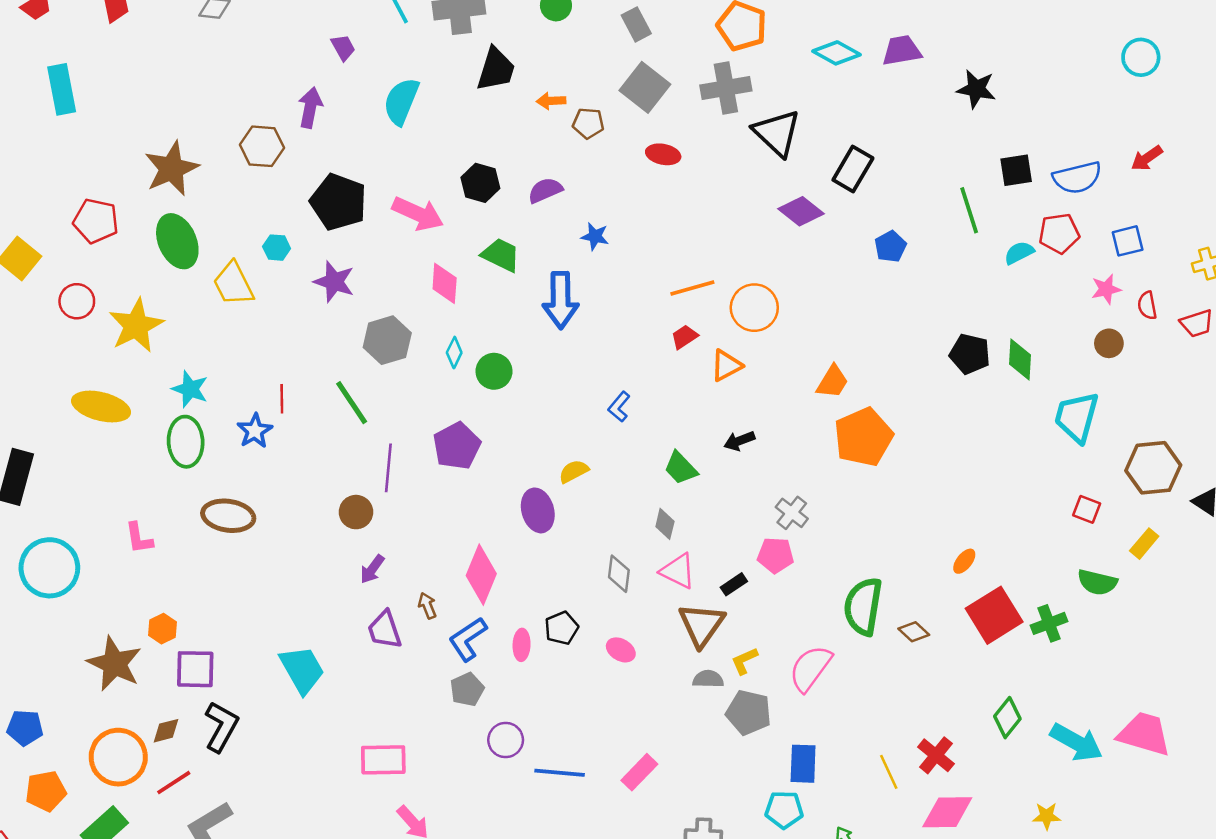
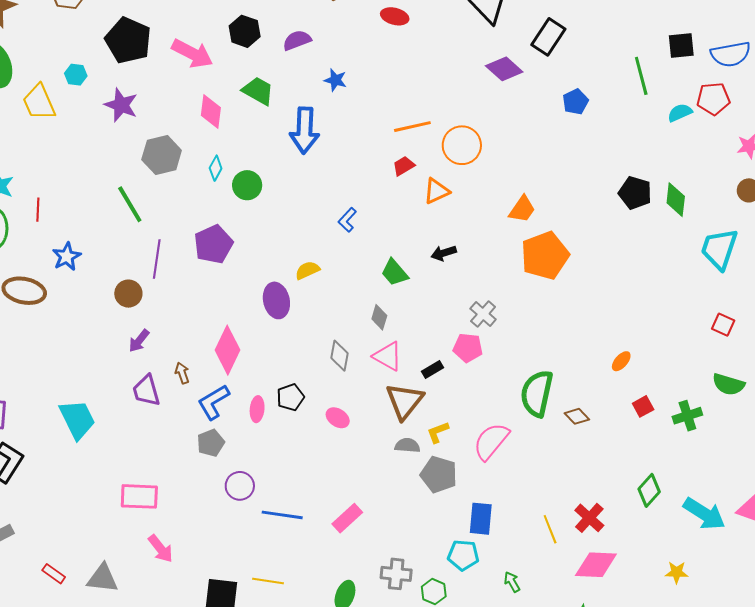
red line: (282, 399) -> (38, 210), moved
blue star: (255, 431) -> (67, 257), moved
red square: (994, 615) -> (643, 406), size x0.5

